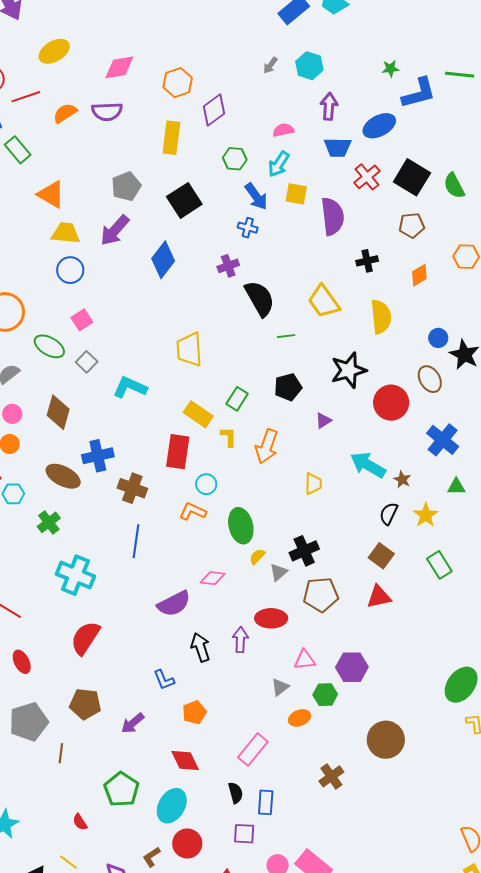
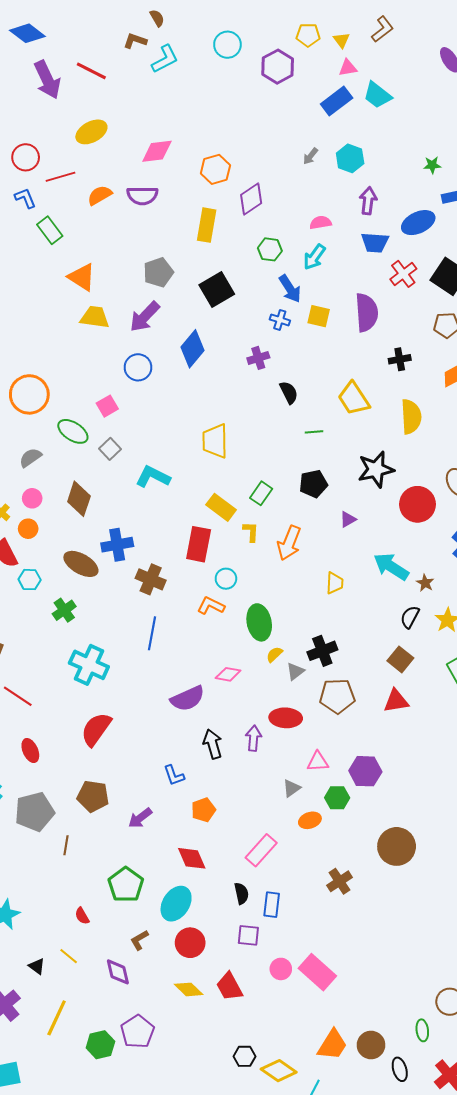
yellow square: (296, 194) -> (319, 316), moved
blue circle: (70, 270) -> (138, 367), moved
black semicircle: (260, 298) -> (289, 392), size x0.6
brown L-shape: (151, 857) -> (139, 940), moved

